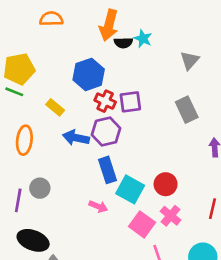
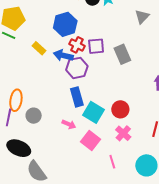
gray rectangle: (187, 110) -> (122, 54), moved
blue arrow: (76, 138) -> (63, 55), moved
orange ellipse: (24, 140) -> (16, 100), moved
gray circle: (40, 188) -> (34, 116), moved
pink square: (142, 224) -> (90, 140), moved

